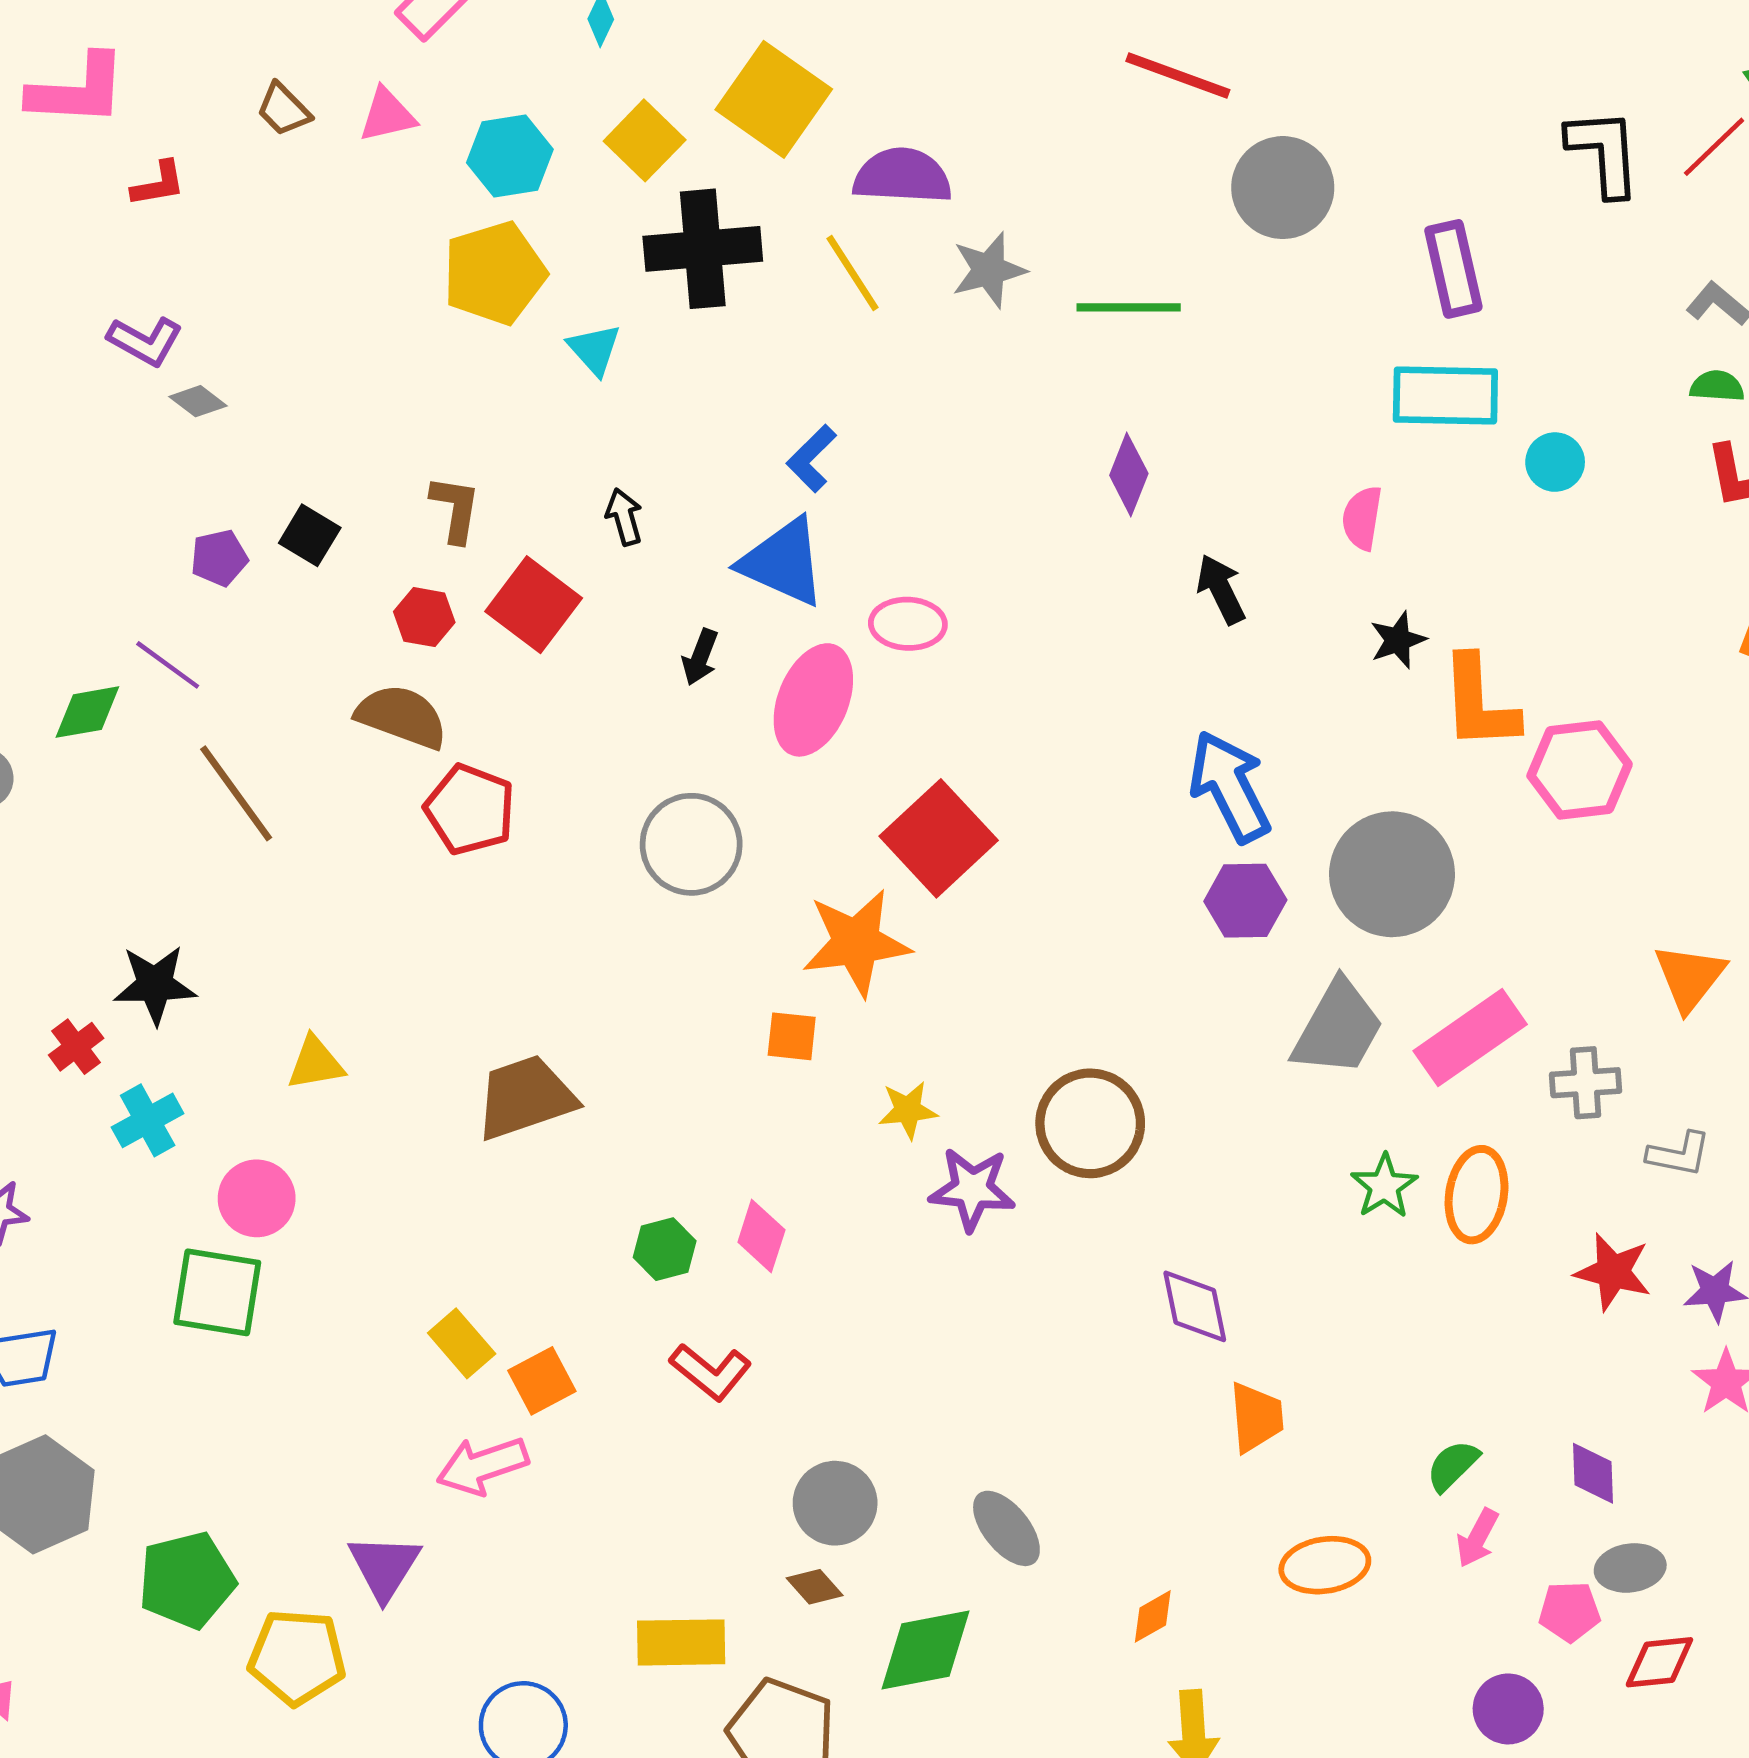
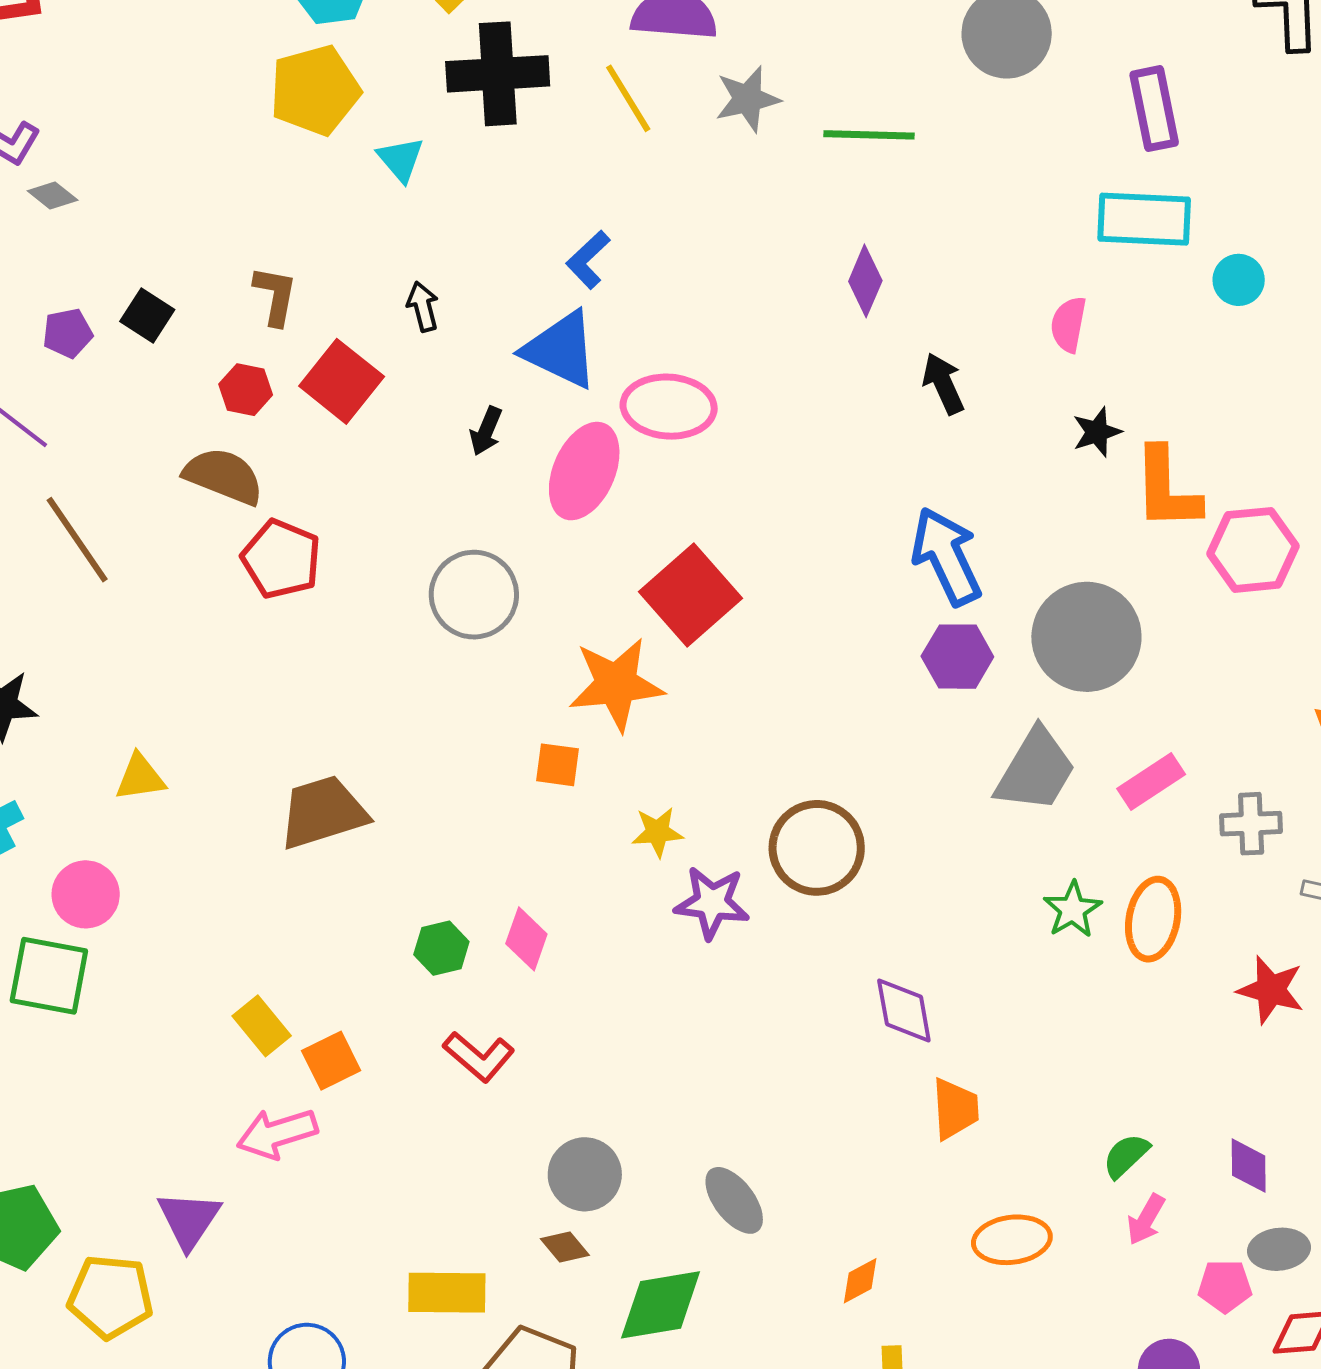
pink ellipse: (908, 624) -> (669, 407), size x1.4
pink rectangle: (1470, 1038) -> (1151, 781), size x0.7

